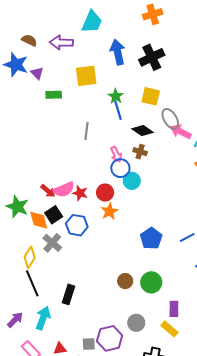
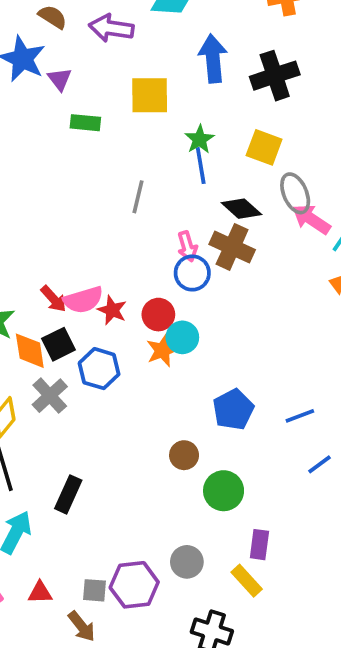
brown cross: (140, 152) -> (232, 247), size x1.6
cyan circle: (132, 181) -> (182, 337), moved
brown circle: (125, 281) -> (184, 455), moved

